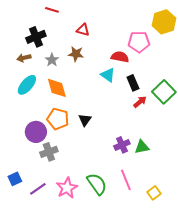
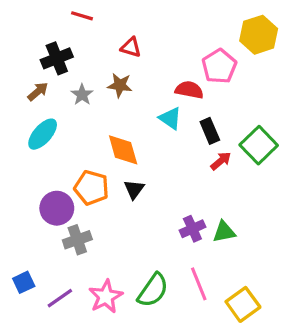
pink pentagon: (139, 42) -> (219, 66), turned -30
brown arrow: (24, 58) -> (38, 91), turned 152
orange diamond: (57, 88) -> (123, 150), moved
green semicircle: (97, 184) -> (153, 290), turned 70
yellow square: (154, 193) -> (243, 304), size x1.5

